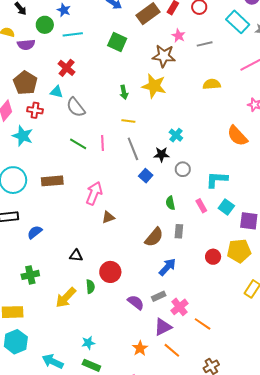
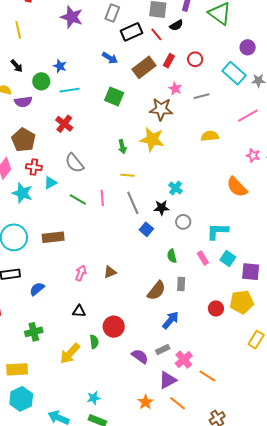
cyan triangle: (56, 92) -> (50, 183), moved, turned -40
pink arrow: (94, 193) -> (81, 273), moved, size x0.7

